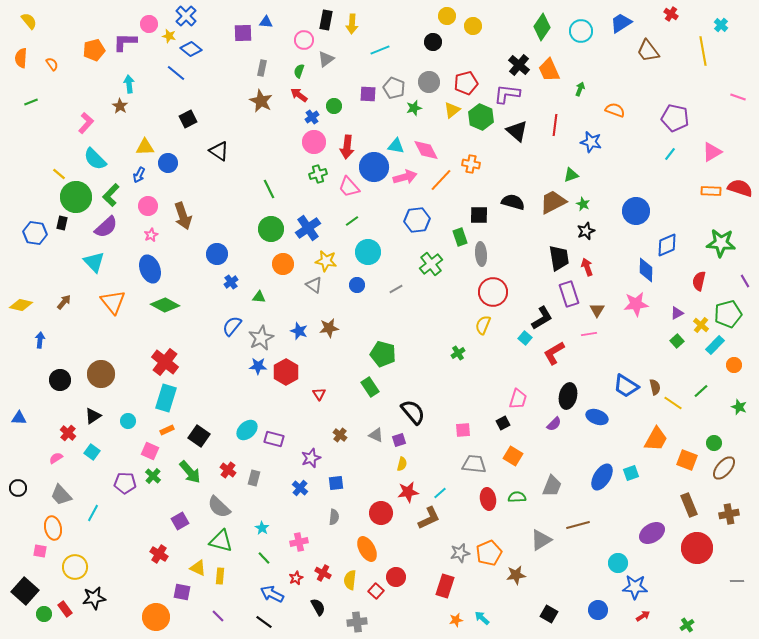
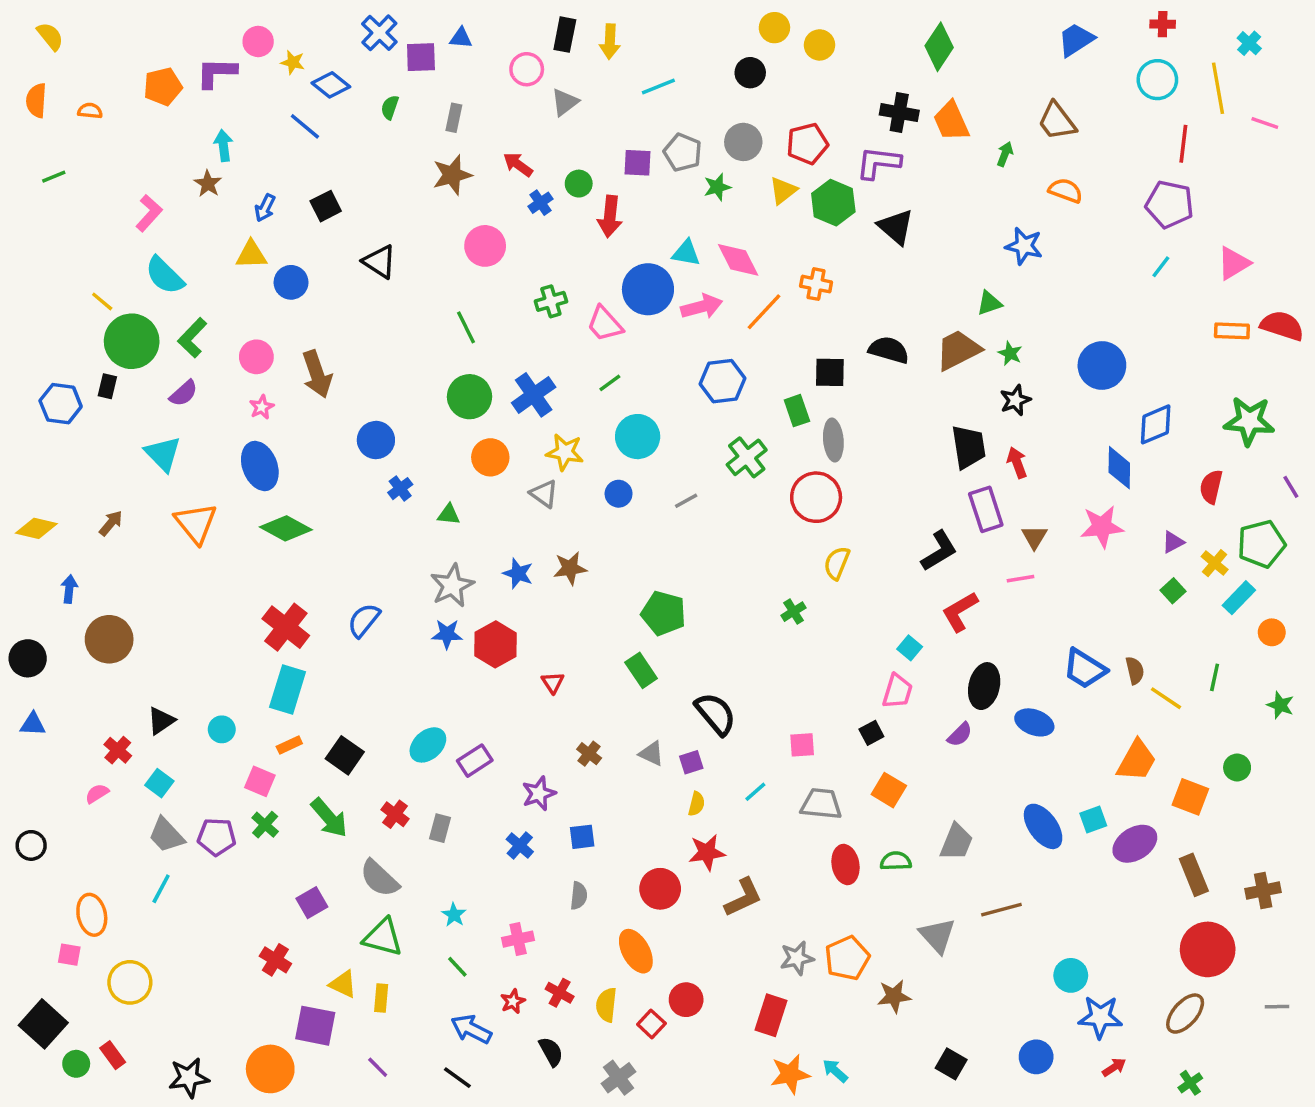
red cross: (671, 14) -> (1163, 24), turned -32
blue cross: (186, 16) -> (379, 33), moved
cyan circle: (581, 31) -> (1157, 80), moved
brown trapezoid: (648, 51) -> (1057, 121), moved
orange semicircle: (52, 64) -> (90, 111), turned -48
black cross: (519, 65) -> (899, 113), turned -30
green semicircle: (299, 71) -> (390, 107), moved
pink line: (738, 97) -> (1265, 123), moved
brown star: (261, 101) -> (452, 175), turned 30
red line: (555, 125) -> (1183, 144), moved
pink circle: (314, 142) -> (485, 246), moved
red arrow: (347, 147) -> (610, 216), moved
blue arrow: (139, 175) -> (265, 208), moved
purple semicircle: (106, 227) -> (184, 393), size x0.7
red circle: (493, 292) -> (816, 497), moved
blue semicircle: (232, 326) -> (364, 620), moved
cyan square: (525, 338) -> (910, 648), moved
brown circle: (101, 374) -> (109, 639), moved
black circle: (60, 380) -> (28, 658), moved
green line: (701, 391) -> (1215, 677), turned -35
purple rectangle: (274, 439) -> (475, 761), turned -48
brown ellipse: (724, 468) -> (1185, 1014), moved
blue ellipse: (602, 477) -> (1043, 826), turned -68
cyan line: (440, 493) -> (755, 792), moved
gray trapezoid: (61, 495) -> (166, 835), moved
purple ellipse: (652, 533) -> (1135, 844), moved
gray triangle: (541, 540) -> (937, 936), turned -40
purple square: (182, 592) -> (315, 1026), size x1.4
black star: (94, 598) -> (189, 1078), moved
orange star: (456, 620) -> (790, 1074), size x1.6
gray cross: (357, 622) -> (619, 1078), turned -30

